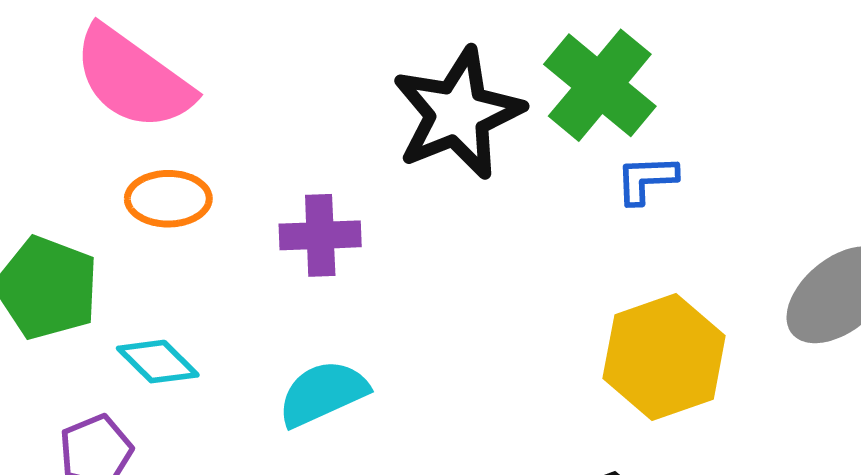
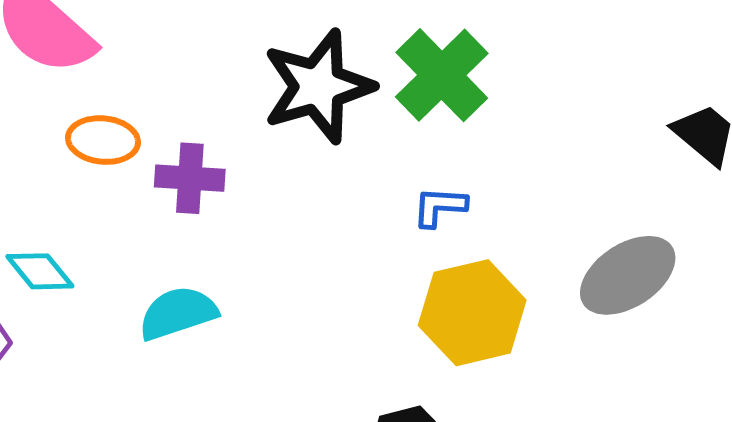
blue L-shape: (646, 179) -> (440, 207), moved
orange ellipse: (168, 199) -> (103, 140), moved

